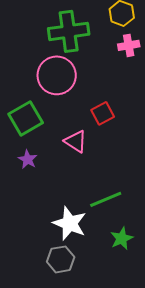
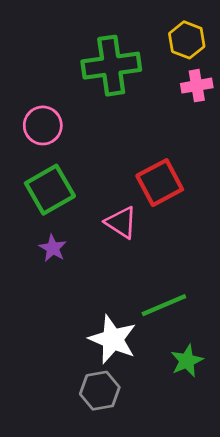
pink circle: (57, 75) -> (43, 125), moved, size x0.7
red square: (103, 113) -> (160, 183), size x1.4

